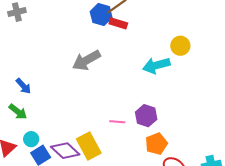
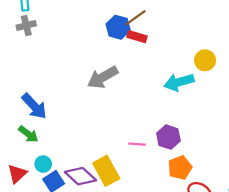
blue arrow: (23, 86) -> (34, 106), size x1.5

